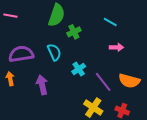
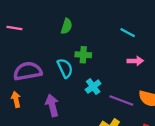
green semicircle: (56, 15) -> (67, 26), size x0.6
green cross: (74, 32) -> (83, 55), moved, turned 32
purple line: (103, 82) -> (121, 100), turned -30

